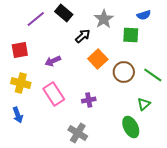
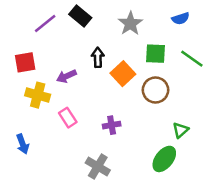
green square: (131, 35) -> (155, 54), moved
black arrow: (83, 36) -> (98, 57), moved, turned -49
green line: (153, 75) -> (192, 59), moved
yellow cross: (21, 83) -> (38, 95), moved
pink rectangle: (54, 94) -> (68, 118), size x0.7
green ellipse: (131, 127) -> (164, 159), turned 65

